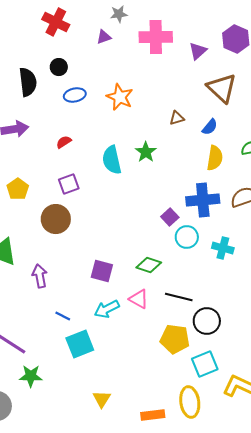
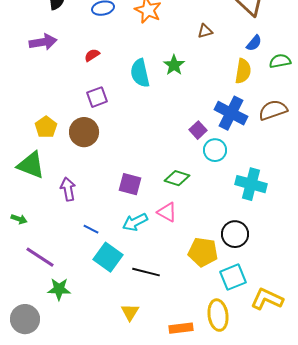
blue semicircle: (210, 127) -> (254, 43), moved
yellow pentagon: (18, 189) -> (46, 127), moved
blue cross: (203, 200) -> (231, 113), turned 32
cyan cross: (223, 248) -> (251, 184), moved, size x1.4
black line: (179, 297) -> (146, 272), moved
cyan square: (80, 344) -> (108, 257), turned -32

